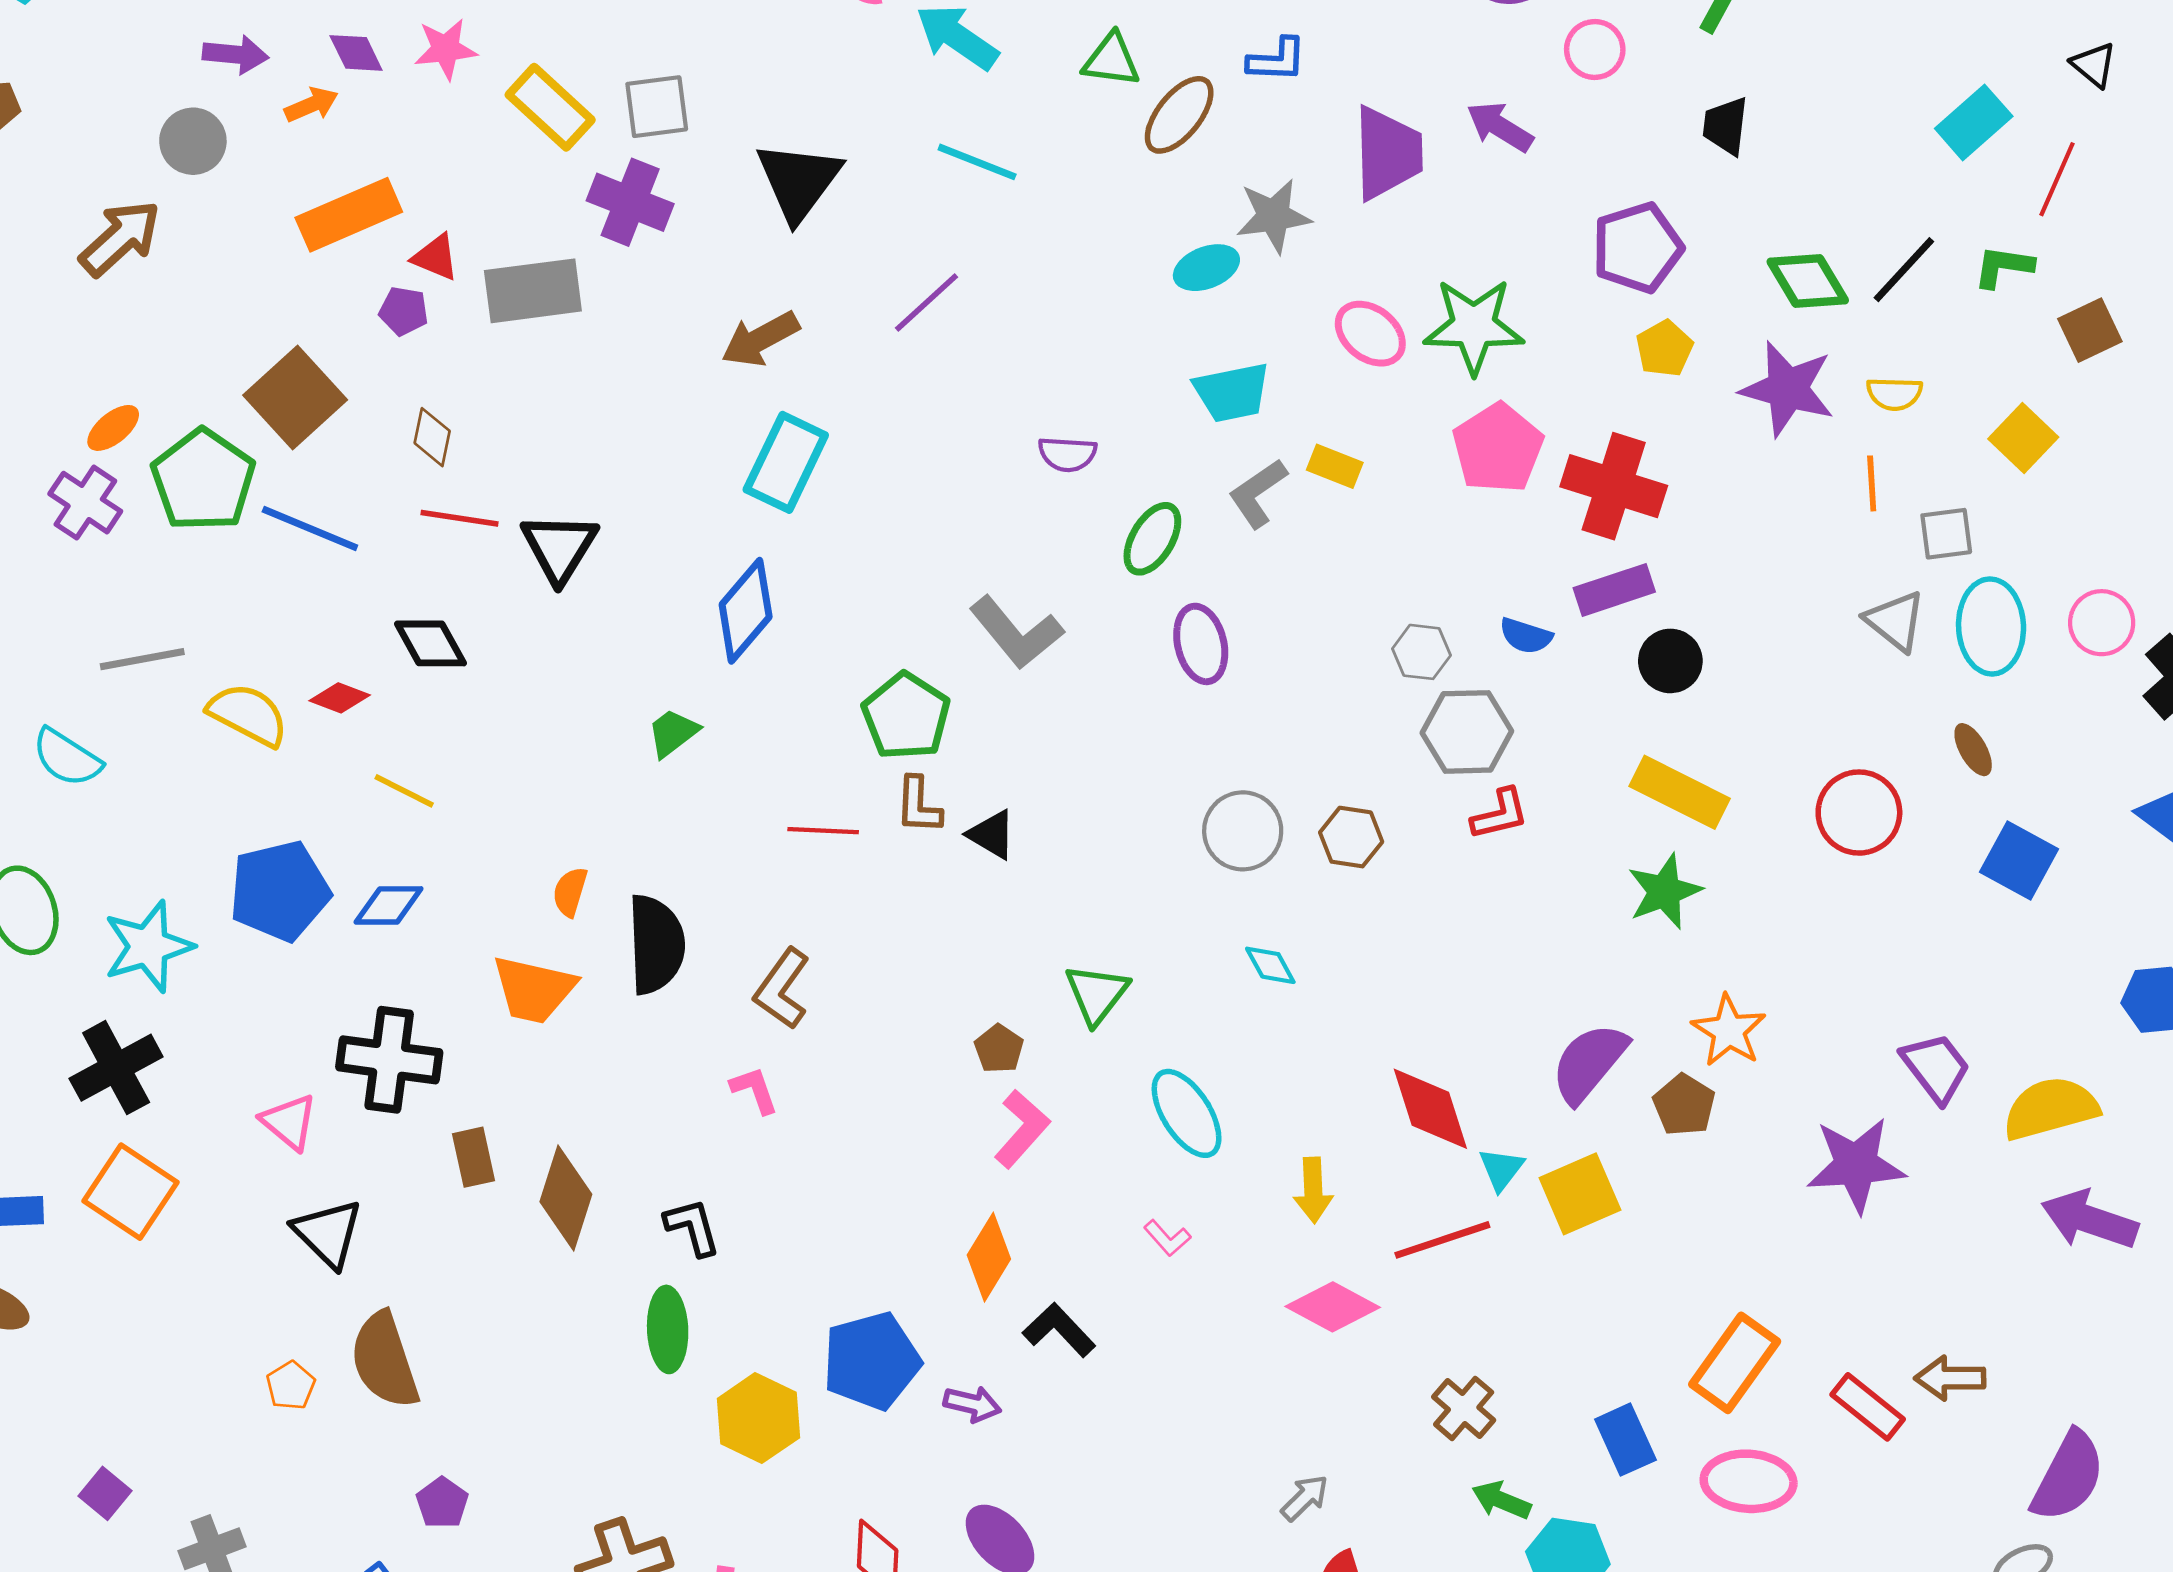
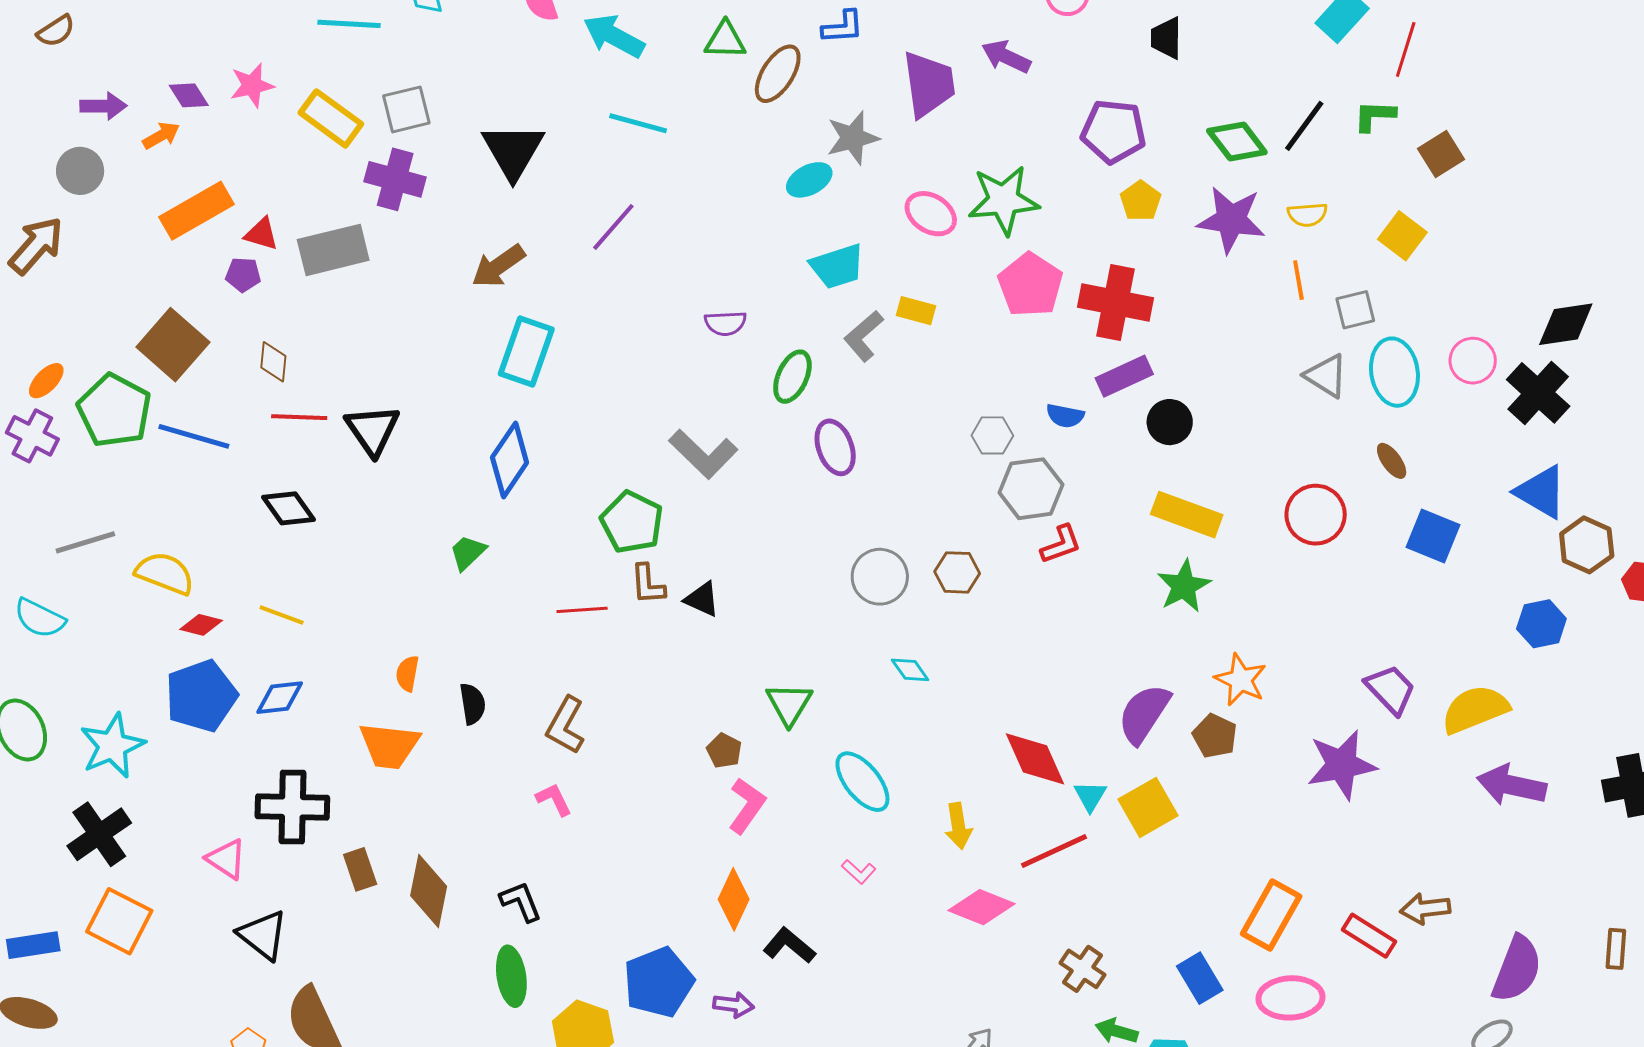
purple pentagon: (1637, 248) -> (1113, 131), turned 30
red diamond: (340, 698) -> (201, 625), moved
black semicircle: (656, 944) -> (472, 704), size x0.6

